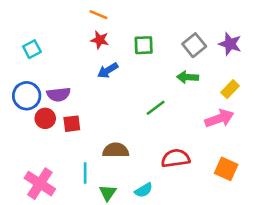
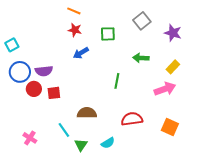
gray square: (194, 45) -> (142, 21), moved
cyan square: (32, 49) -> (12, 45), moved
green line: (156, 108) -> (117, 81), turned -42
cyan line: (85, 173) -> (64, 130), turned -35
pink cross: (40, 184) -> (30, 138), size x0.6

